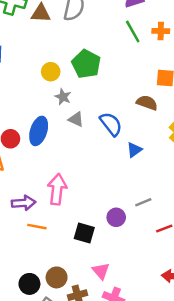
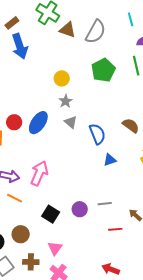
green pentagon: (86, 64) -> (103, 70), moved
brown circle: (57, 277) -> (21, 234), moved

